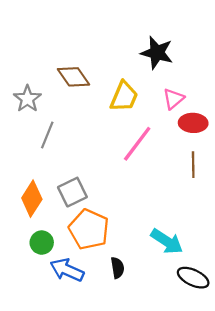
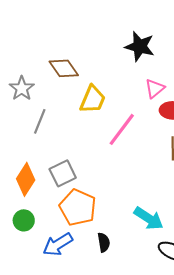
yellow trapezoid: (124, 97) -> (93, 99), moved
green circle: (42, 243) -> (24, 220), moved
blue arrow: (67, 270) -> (58, 244), turned -56

